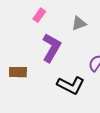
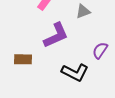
purple L-shape: (51, 48) -> (56, 35), turned 36

